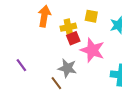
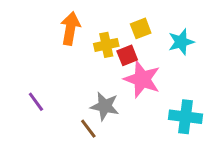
yellow square: (91, 16) -> (141, 28), turned -32
red square: (73, 38) -> (127, 55), moved

